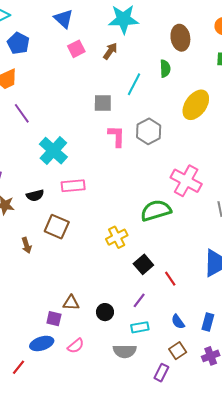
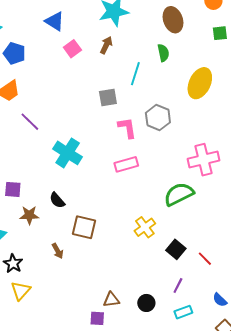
pink cross: (186, 181) -> (204, 160), turned -32
pink rectangle: (73, 186) -> (126, 164), moved
black semicircle: (35, 195) -> (57, 200), turned 72

